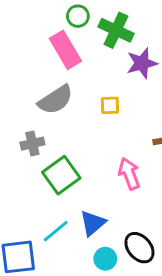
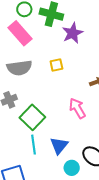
gray semicircle: (55, 100) -> (19, 68), turned 35
cyan line: (56, 231) -> (34, 145), moved, turned -48

